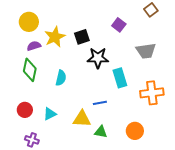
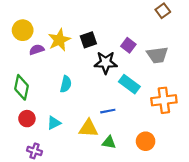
yellow circle: (29, 22) -> (23, 30), moved
purple square: (119, 25) -> (128, 45), moved
green diamond: (30, 70) -> (22, 87), moved
cyan rectangle: (120, 78) -> (129, 84), turned -36

